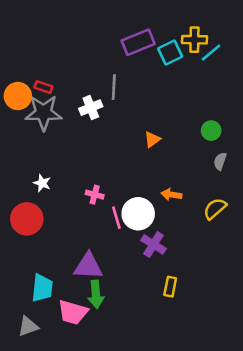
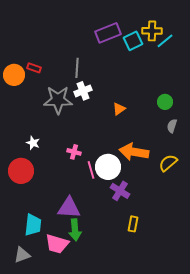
gray line: (114, 87) -> (77, 68), moved
white cross: (91, 108) -> (83, 91), moved
gray star: (43, 113) -> (58, 100), moved
orange arrow: (171, 195) -> (134, 152), size x1.8

